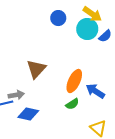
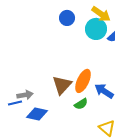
brown triangle: (36, 69) -> (62, 85), moved

